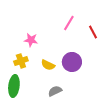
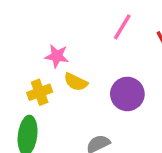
yellow semicircle: (48, 65) -> (76, 82), moved

